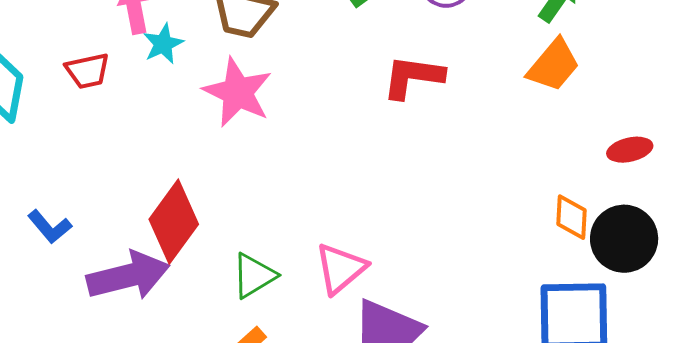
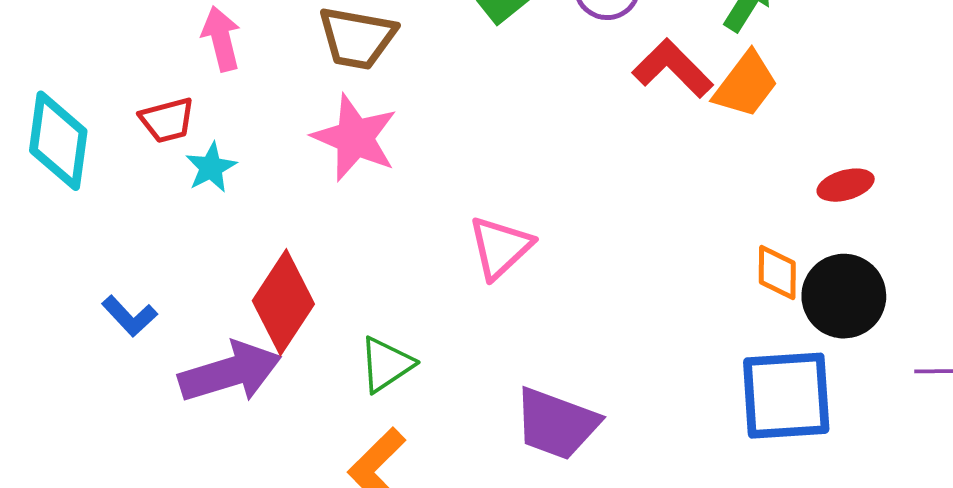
cyan star: (163, 44) -> (211, 167), moved
red L-shape: (413, 77) -> (673, 68), moved, turned 40
pink triangle: (341, 269) -> (500, 247), moved

